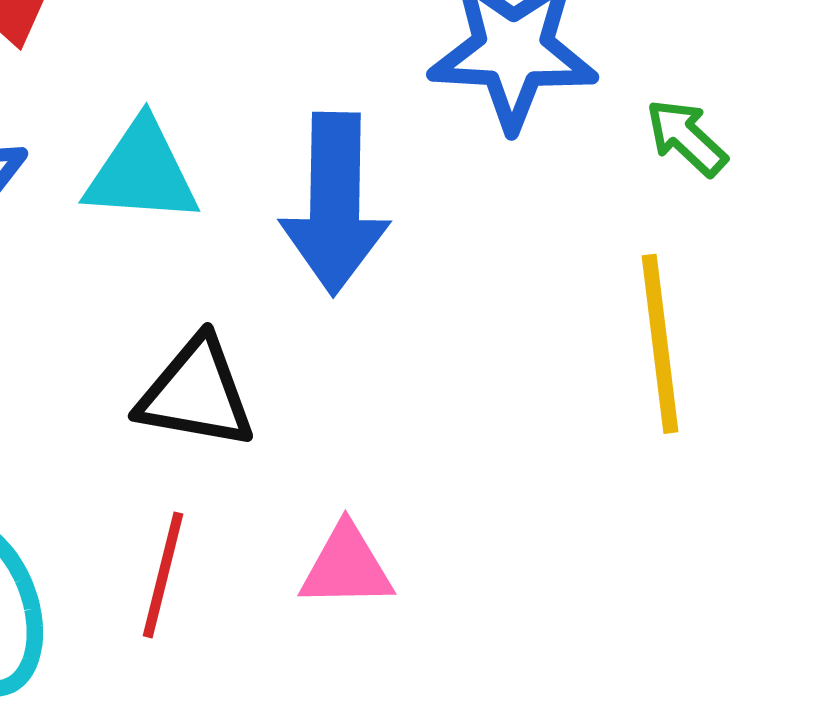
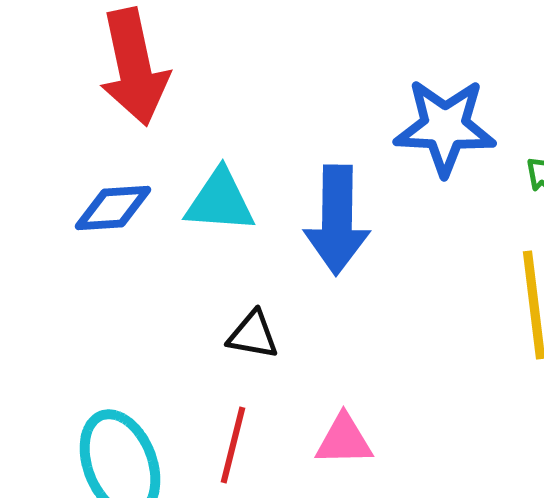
black triangle: (196, 393) -> (253, 335), size x0.7

